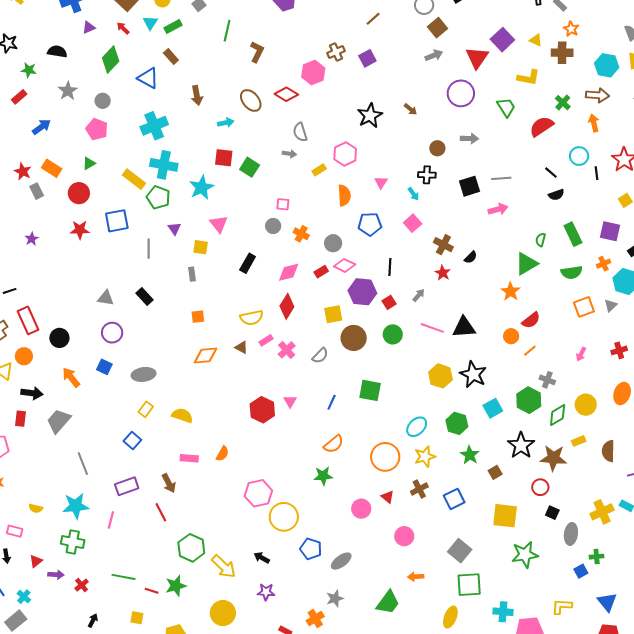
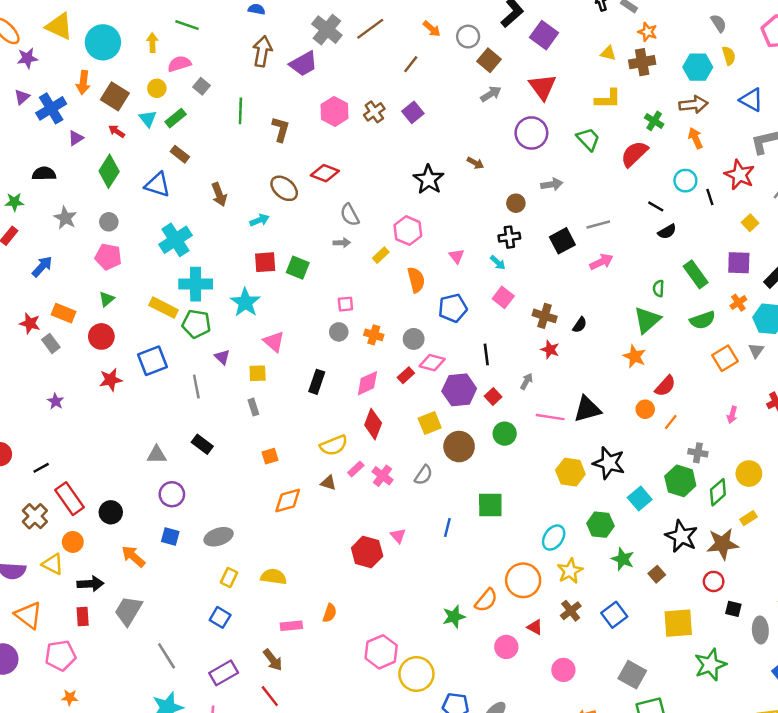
purple square: (502, 40) -> (544, 35), moved
pink hexagon: (313, 73) -> (335, 111), moved
orange semicircle: (334, 444) -> (486, 600), moved

